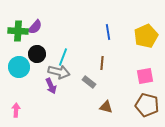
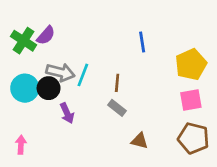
green cross: (18, 31) -> (24, 41), turned 30
yellow pentagon: (146, 36) -> (191, 64), moved
black circle: (37, 54) -> (49, 88), moved
brown line: (102, 63) -> (117, 83), moved
gray arrow: (59, 72) -> (60, 72), moved

